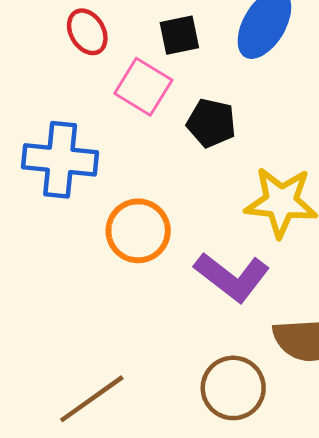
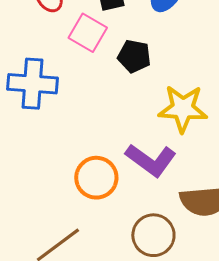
orange circle: (138, 231) -> (96, 178), moved

